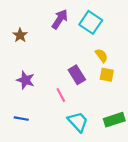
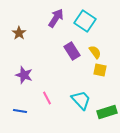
purple rectangle: (77, 75) -> (72, 51), moved
pink line: (61, 95) -> (47, 98), moved
cyan trapezoid: (78, 122) -> (81, 100), moved

